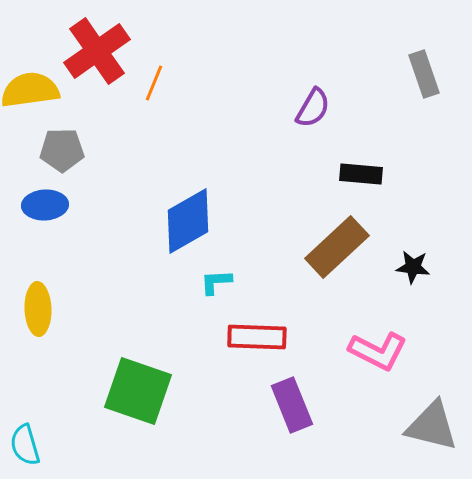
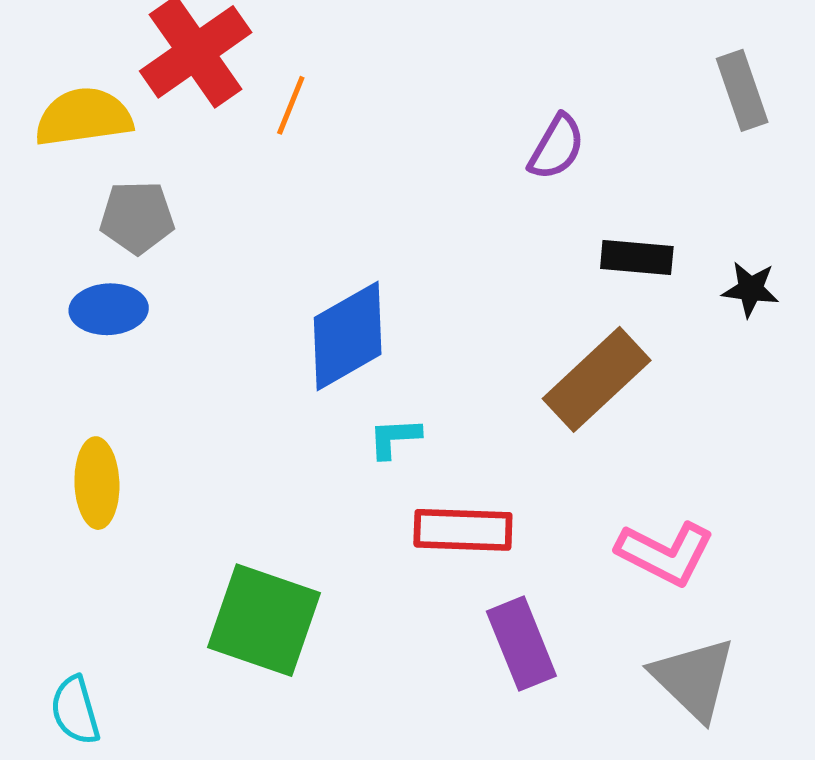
black star: (413, 267) -> (750, 289), moved
gray triangle: (432, 426) -> (694, 679), moved, turned 30

